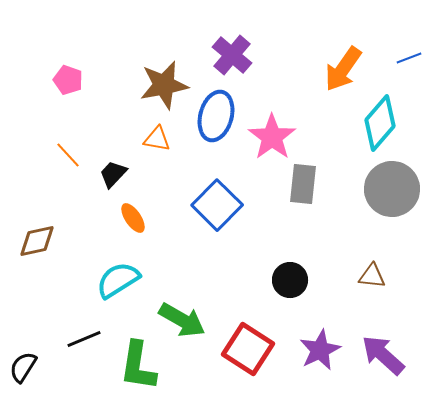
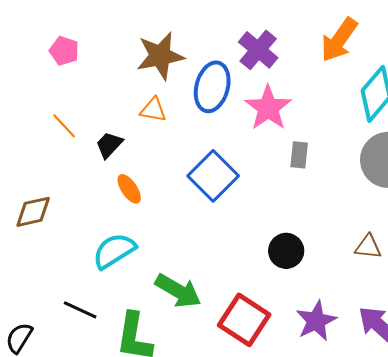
purple cross: (232, 55) -> (258, 50), moved
gray rectangle: (303, 184) -> (299, 155), size x0.7
black line: (84, 339) -> (80, 310), turned 48

